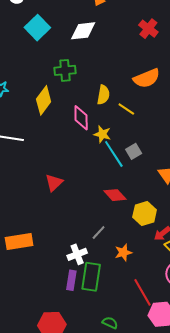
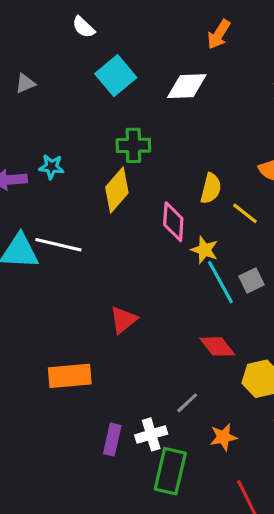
green cross: (65, 70) -> (133, 145), moved
orange rectangle: (19, 241) -> (70, 376), moved
purple rectangle: (71, 280) -> (112, 440), moved

